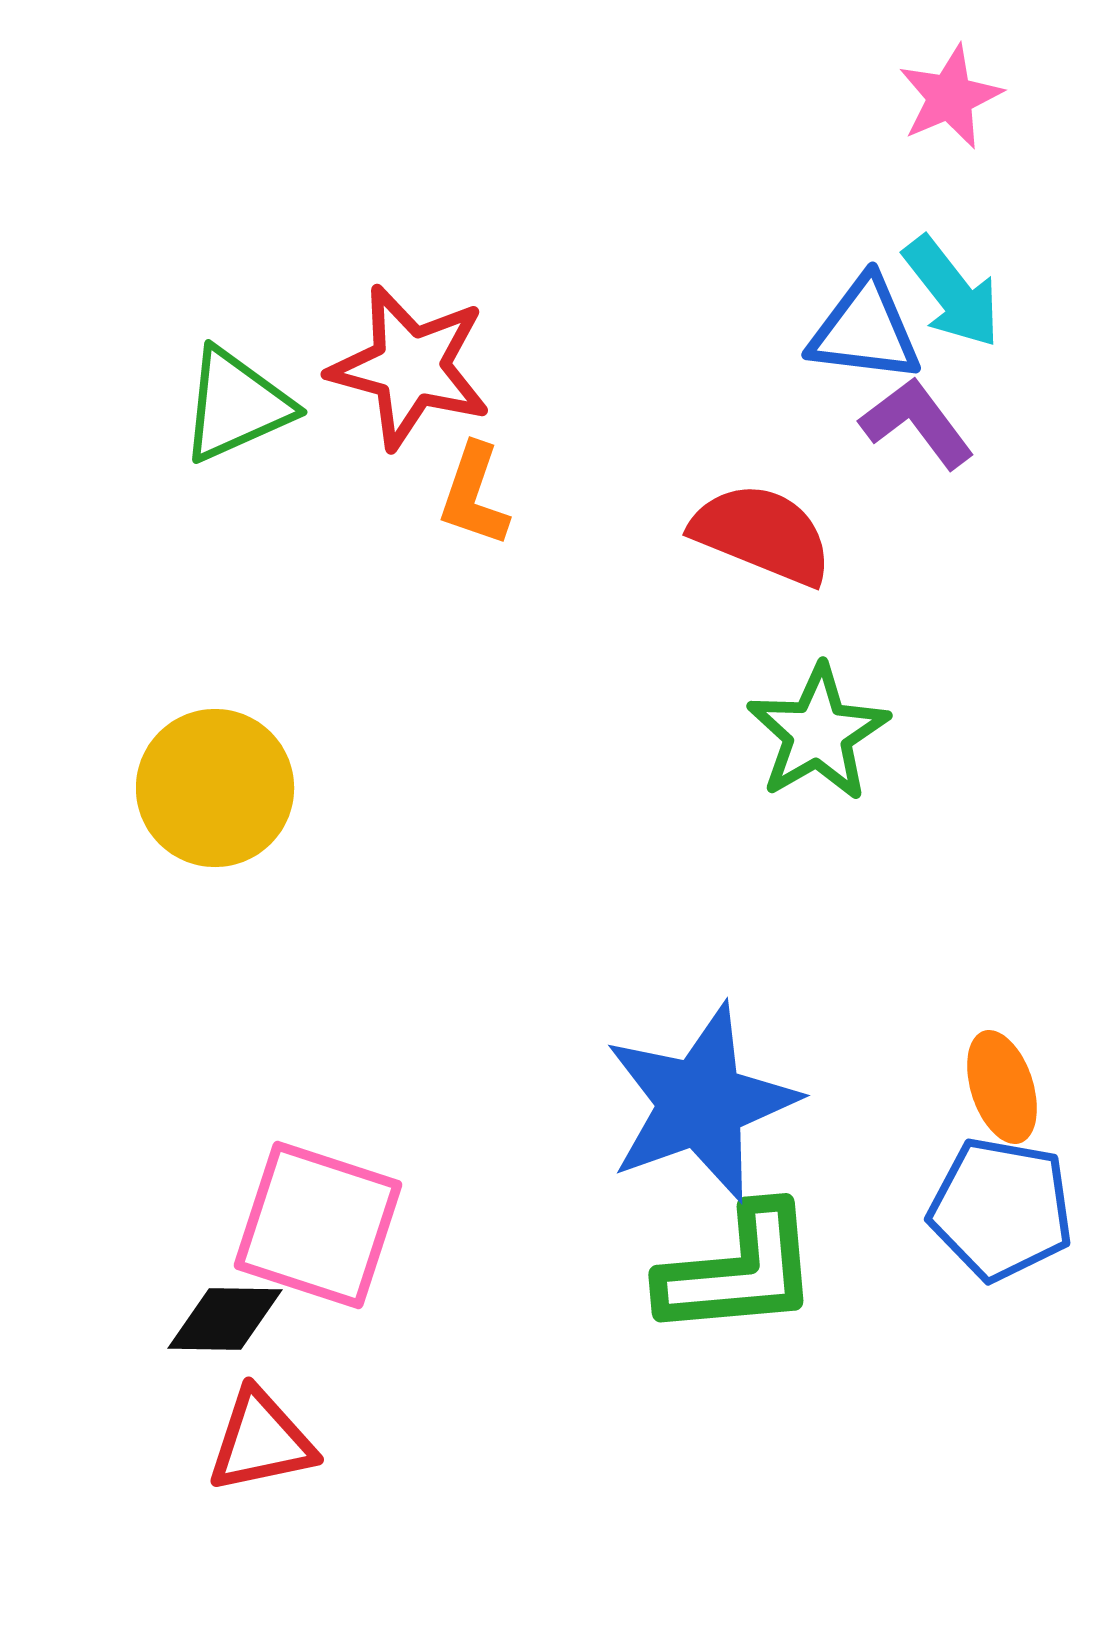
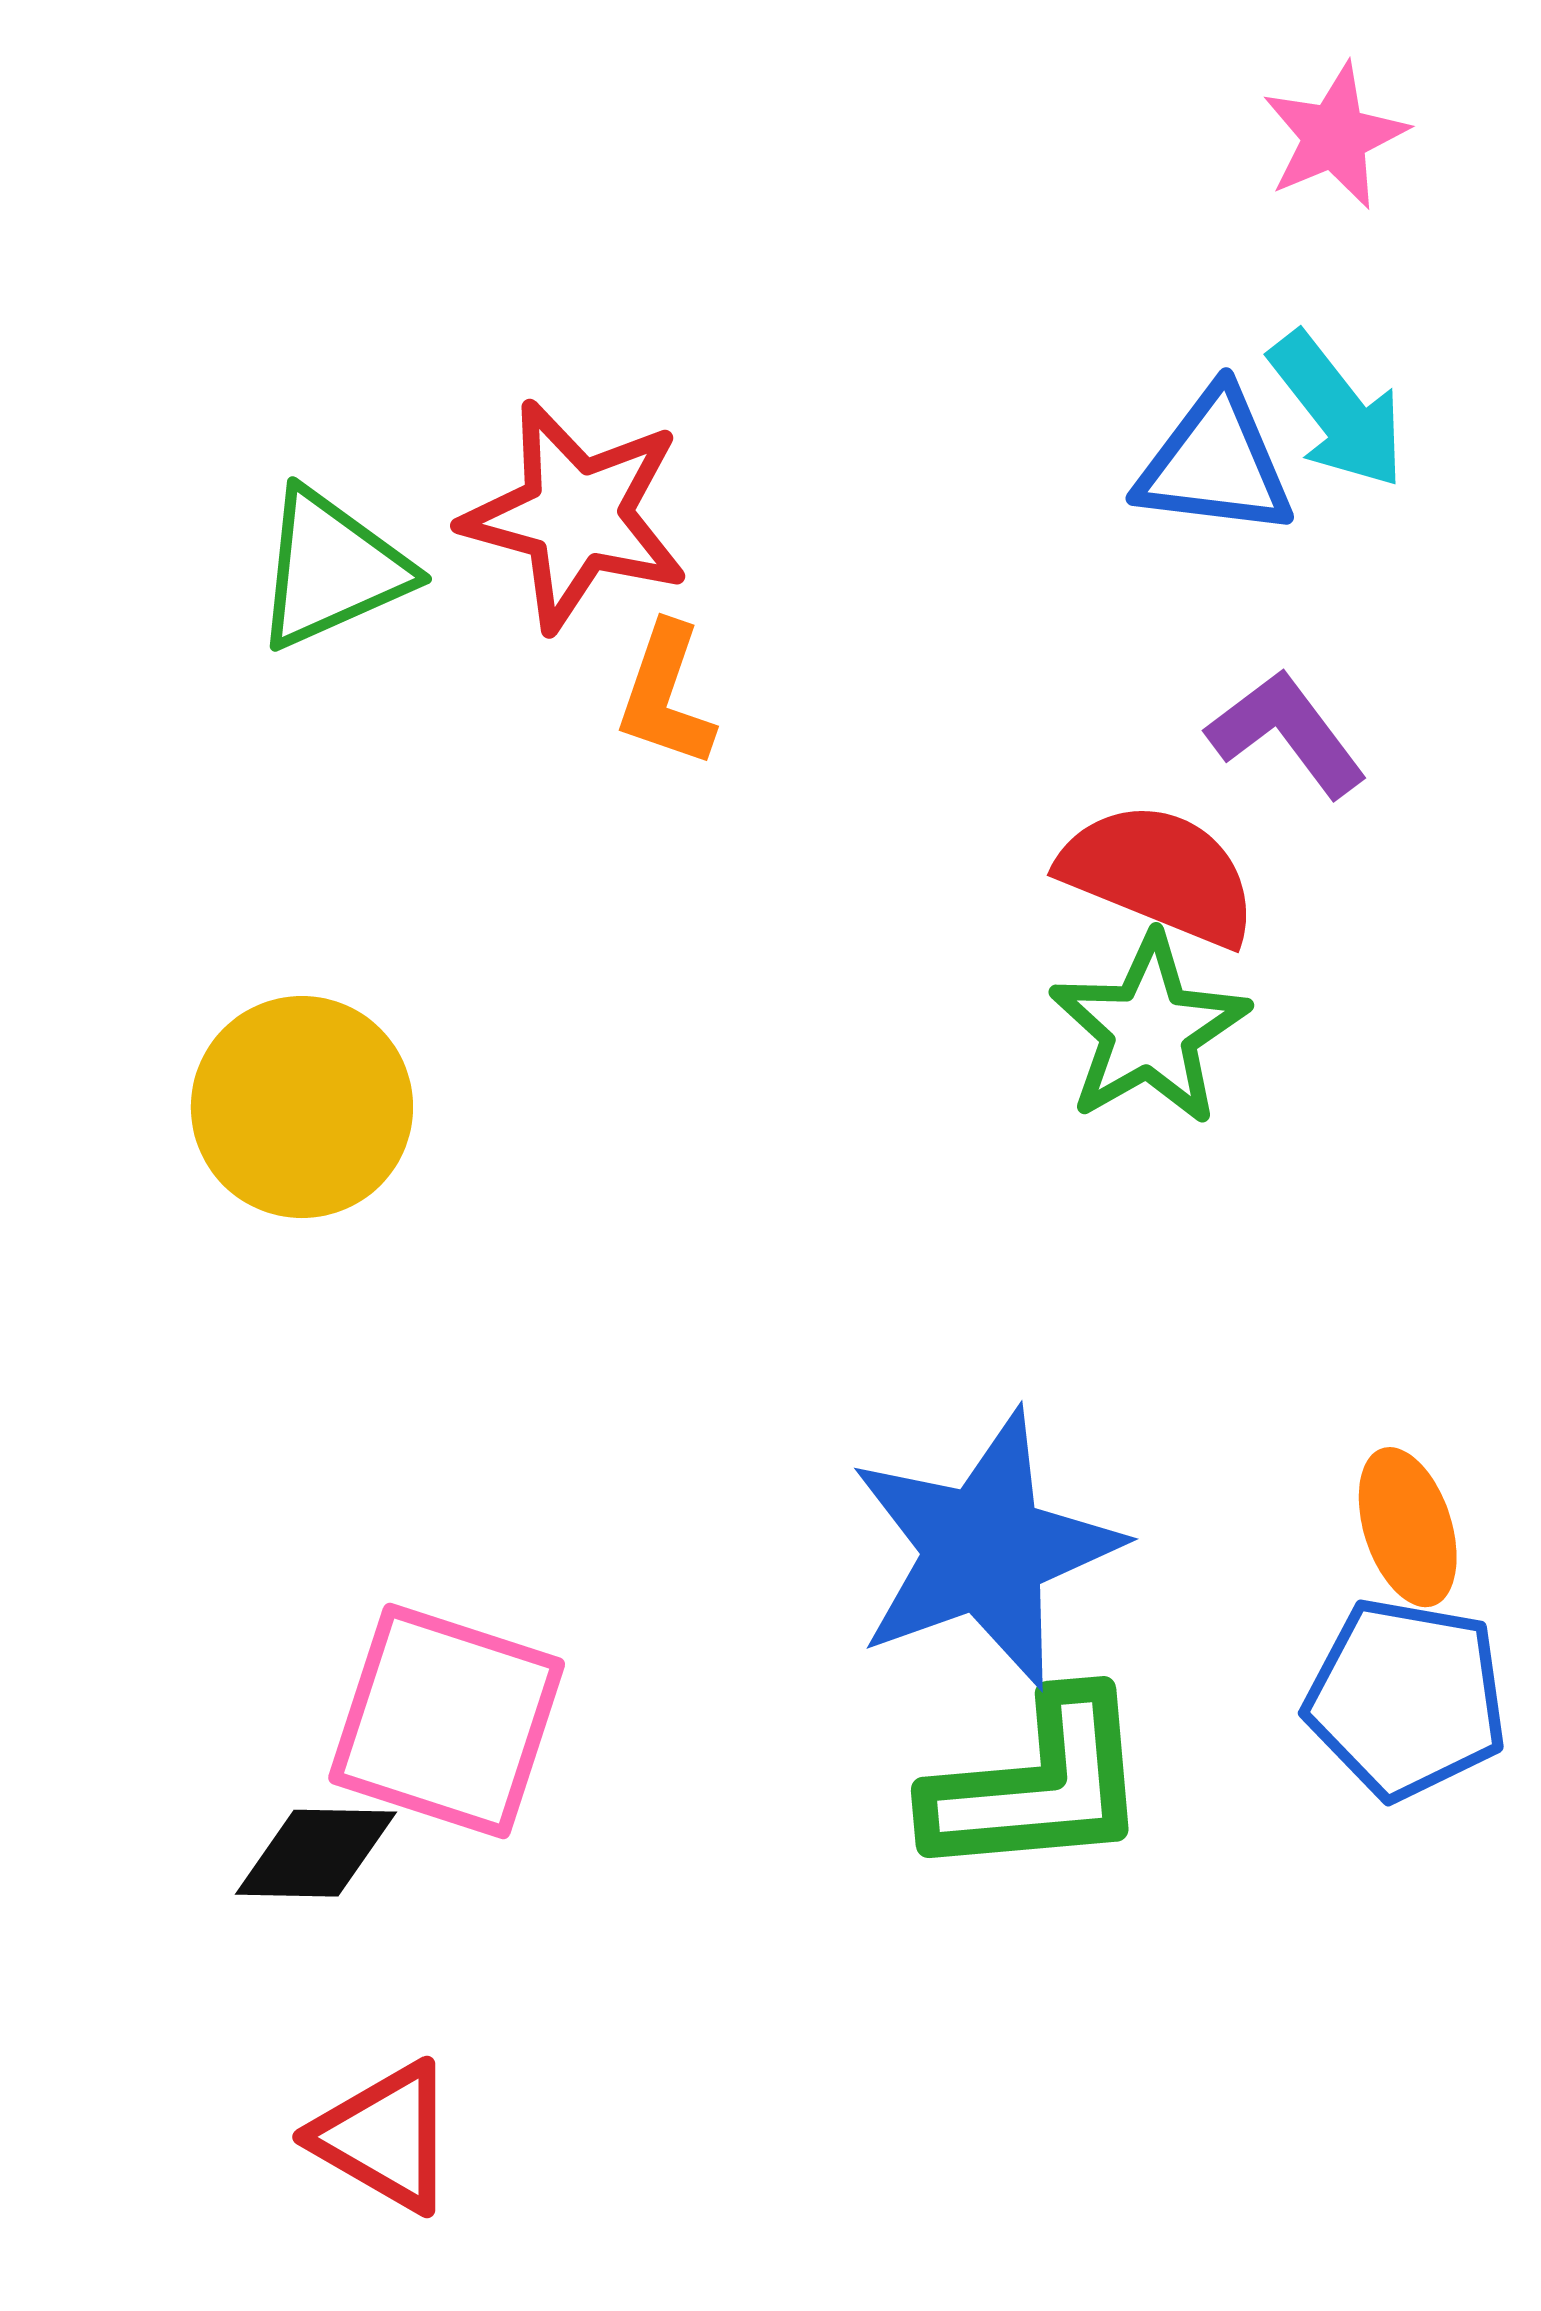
purple L-shape: (917, 423) -> (1287, 733), moved
red semicircle: (762, 534) -> (1159, 874), moved
red triangle: (261, 1441) -> (385, 2137), moved, turned 42

